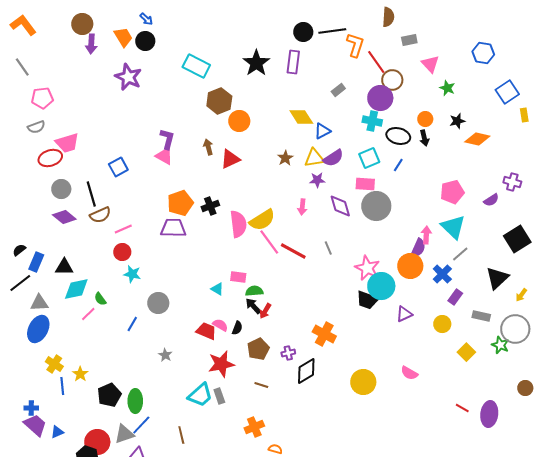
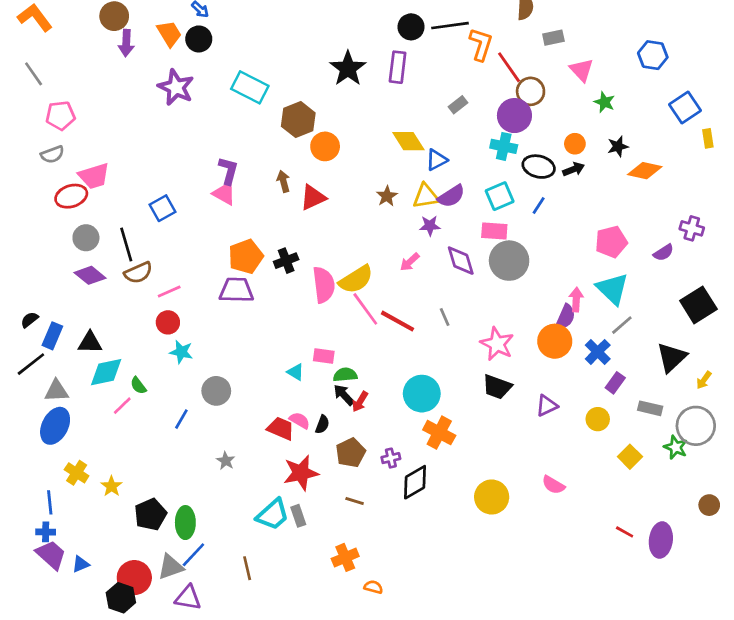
cyan rectangle: (196, 66) -> (250, 87), moved
black arrow: (424, 138) -> (574, 169), turned -98
pink arrow: (302, 207) -> (410, 262), turned 42
cyan circle: (381, 286) -> (422, 394), moved
blue line: (62, 386) -> (50, 502), moved

